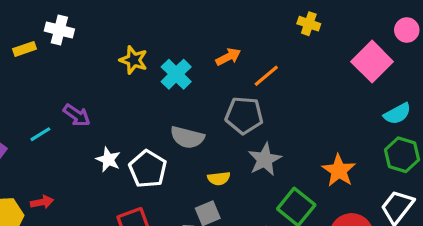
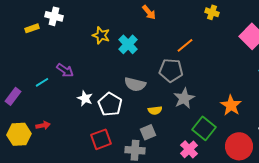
orange arrow: (228, 57) -> (149, 12), moved, turned 77

